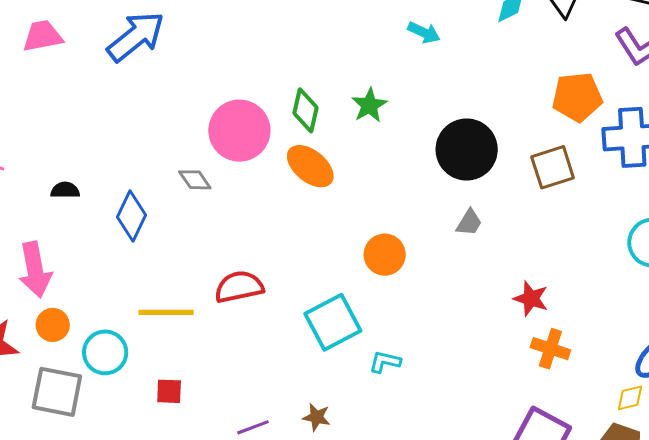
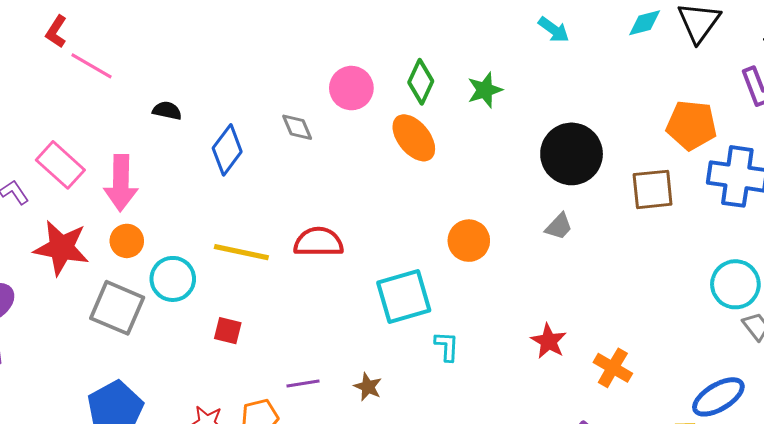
pink circle: (239, 131) -> (351, 88), size x0.7
red star: (531, 299) -> (549, 341), moved
cyan L-shape: (385, 362) -> (447, 346), turned 68

